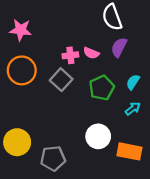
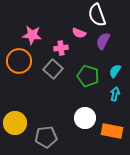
pink star: (21, 30) -> (32, 35), moved
pink semicircle: (91, 53) -> (79, 33), moved
green pentagon: (102, 88) -> (88, 76), turned -30
cyan arrow: (133, 109) -> (115, 94), turned -40

